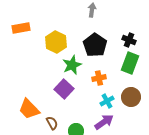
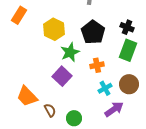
orange rectangle: (21, 28) -> (19, 15), turned -48
purple arrow: (104, 122) -> (114, 109), moved

